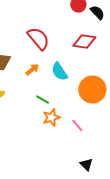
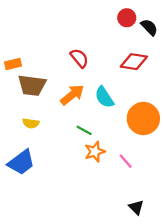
red semicircle: (38, 38) -> (79, 58), size x0.7
orange arrow: (32, 70) -> (72, 95), size x1.5

